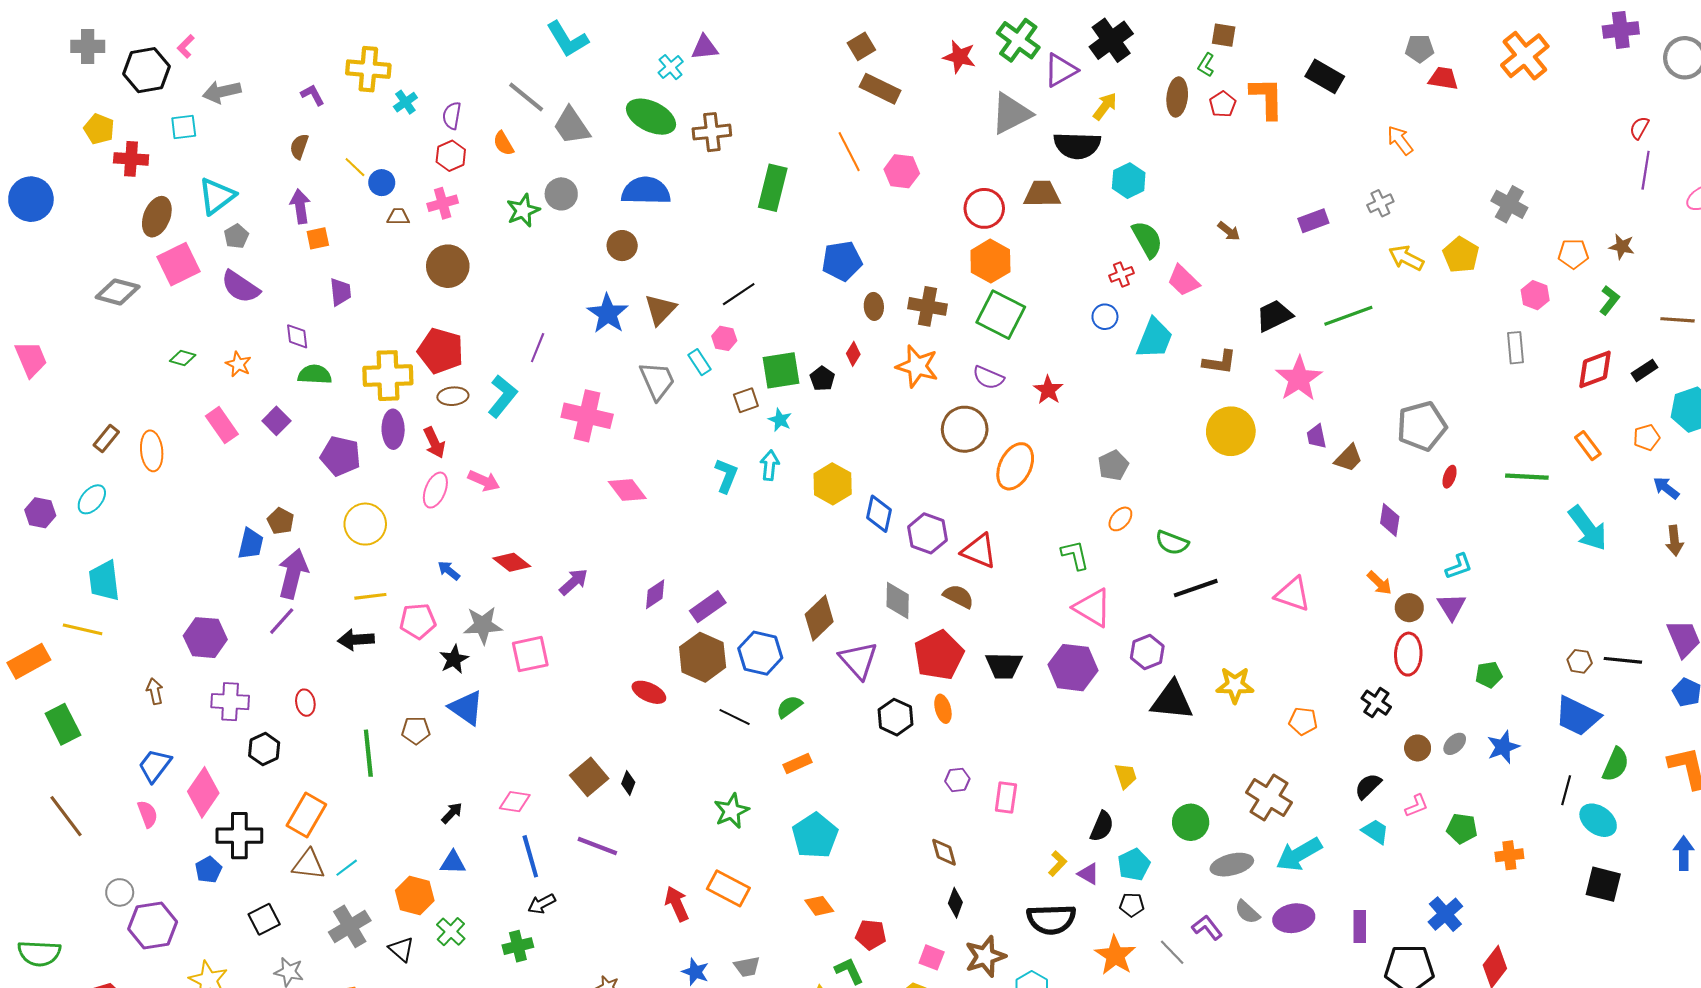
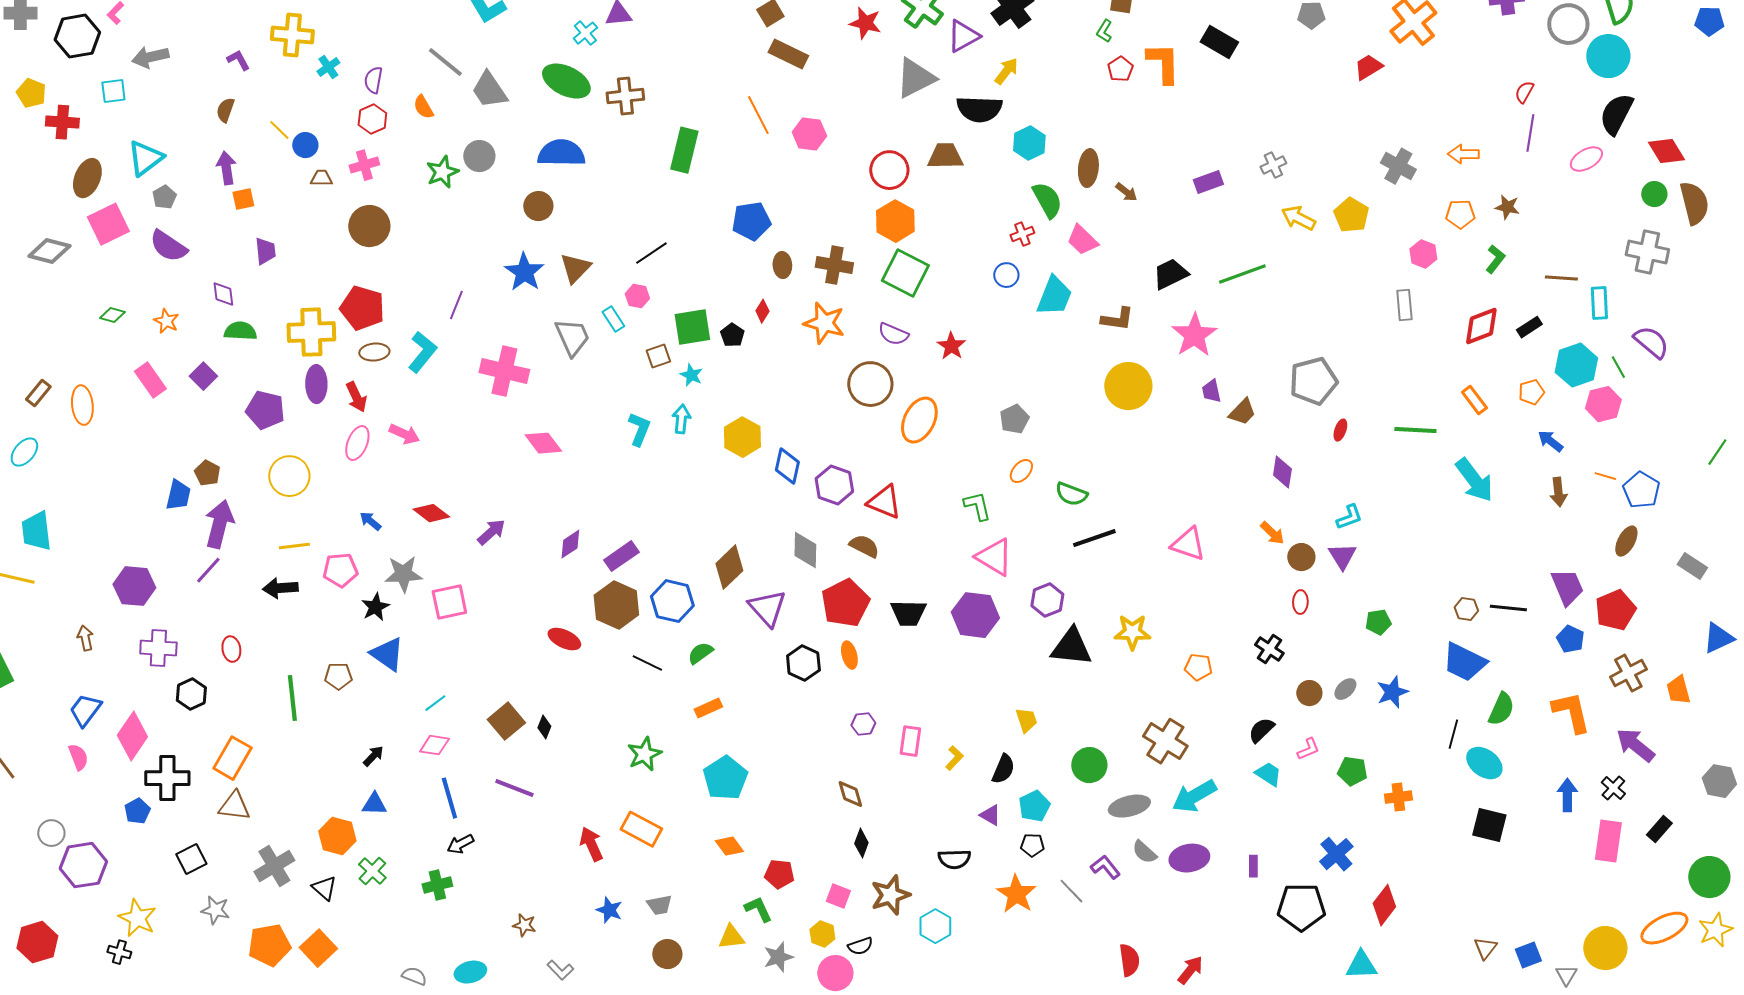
red trapezoid: (1443, 78) -> (1368, 67), moved, turned -40
brown ellipse: (1177, 97) -> (1088, 168), moved
orange arrow: (1400, 140) -> (1463, 154), moved, turned -52
red ellipse: (1408, 654) -> (1300, 602), size x0.6
yellow L-shape: (1057, 864) -> (954, 758), moved
cyan line: (347, 868) -> (435, 703), moved
black semicircle: (1051, 919) -> (954, 859), size x0.7
purple rectangle: (1360, 926) -> (1253, 866), size x0.7

